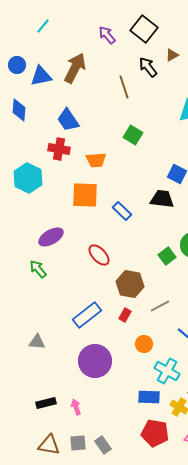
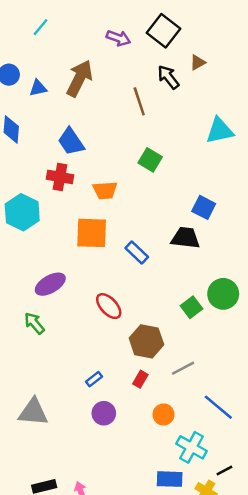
purple arrow: (107, 35) -> (118, 38), turned 150
blue triangle: (41, 76) -> (38, 88), size x0.7
blue rectangle: (87, 315) -> (94, 379), size x0.5
gray triangle: (37, 342) -> (33, 412), size x1.5
purple circle: (95, 361) -> (104, 413), moved, size x0.6

